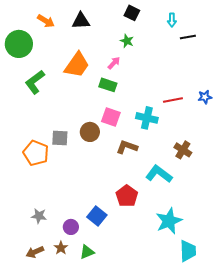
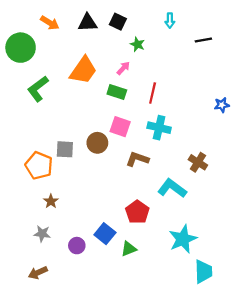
black square: (132, 13) -> (118, 22), moved
cyan arrow: (172, 20) -> (170, 21), moved
red line: (173, 100) -> (153, 93), moved, turned -66
brown star: (61, 248) -> (51, 201), moved
green triangle: (87, 252) -> (129, 249), moved

